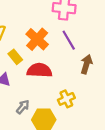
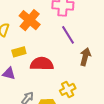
orange cross: (37, 39) -> (30, 20), moved
yellow rectangle: (15, 57) -> (19, 52), turned -64

